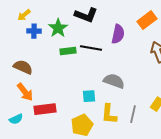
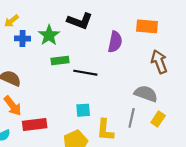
orange rectangle: (147, 20) -> (147, 26), turned 42
black line: (91, 48) -> (85, 73), moved
gray semicircle: (114, 81) -> (146, 94), moved
gray line: (133, 114) -> (132, 118), moved

